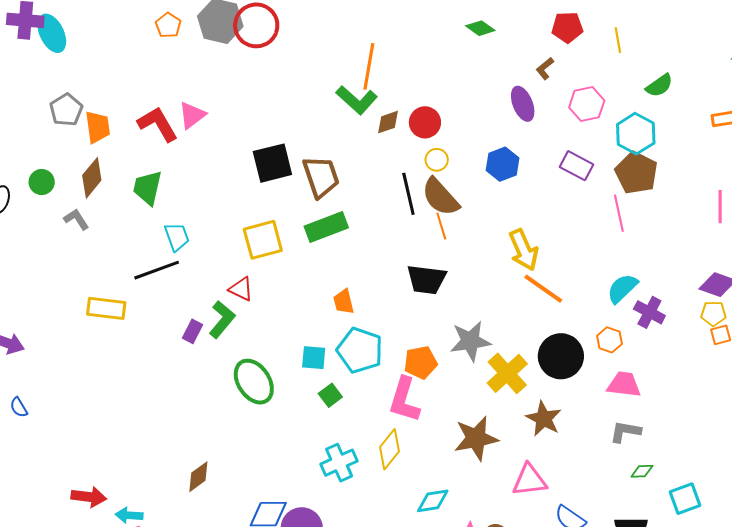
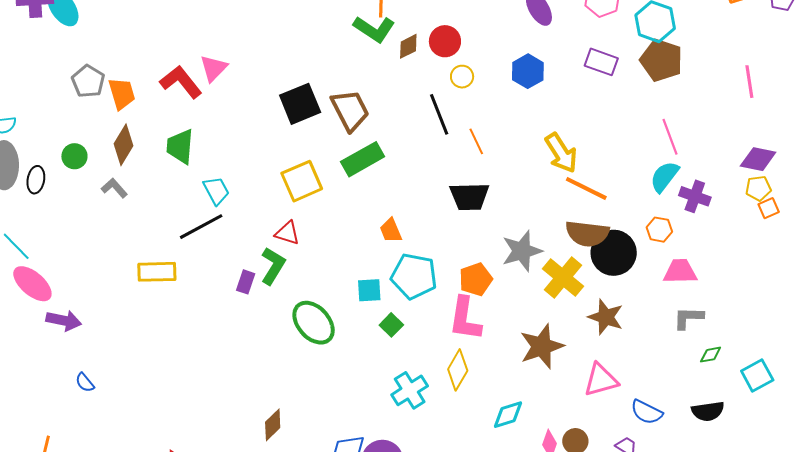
brown semicircle: (440, 197) -> (587, 234), moved, turned -33
pink line: (619, 213) -> (670, 137), moved

